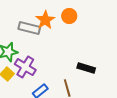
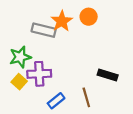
purple cross: (25, 67) -> (39, 74), turned -35

